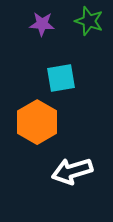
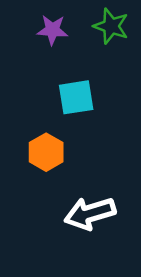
orange hexagon: (37, 122) -> (46, 152), size x0.7

